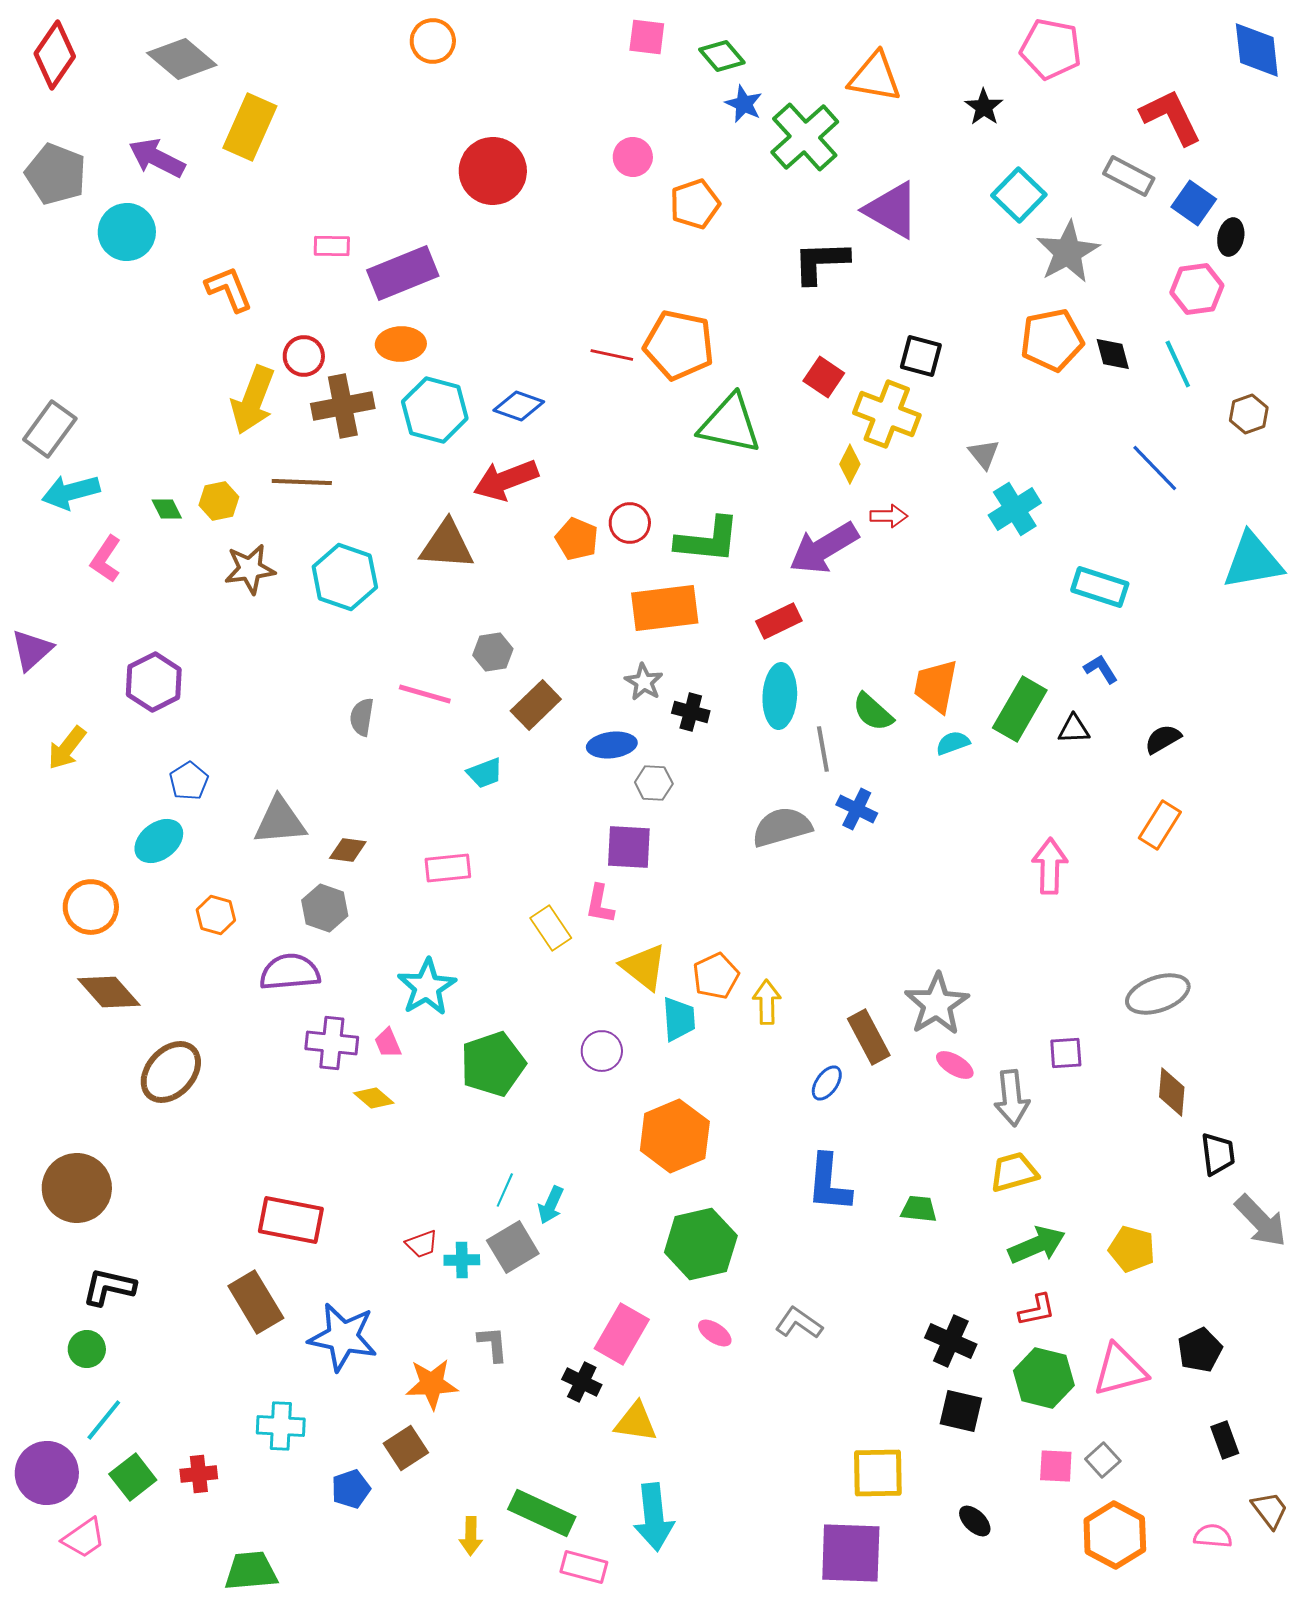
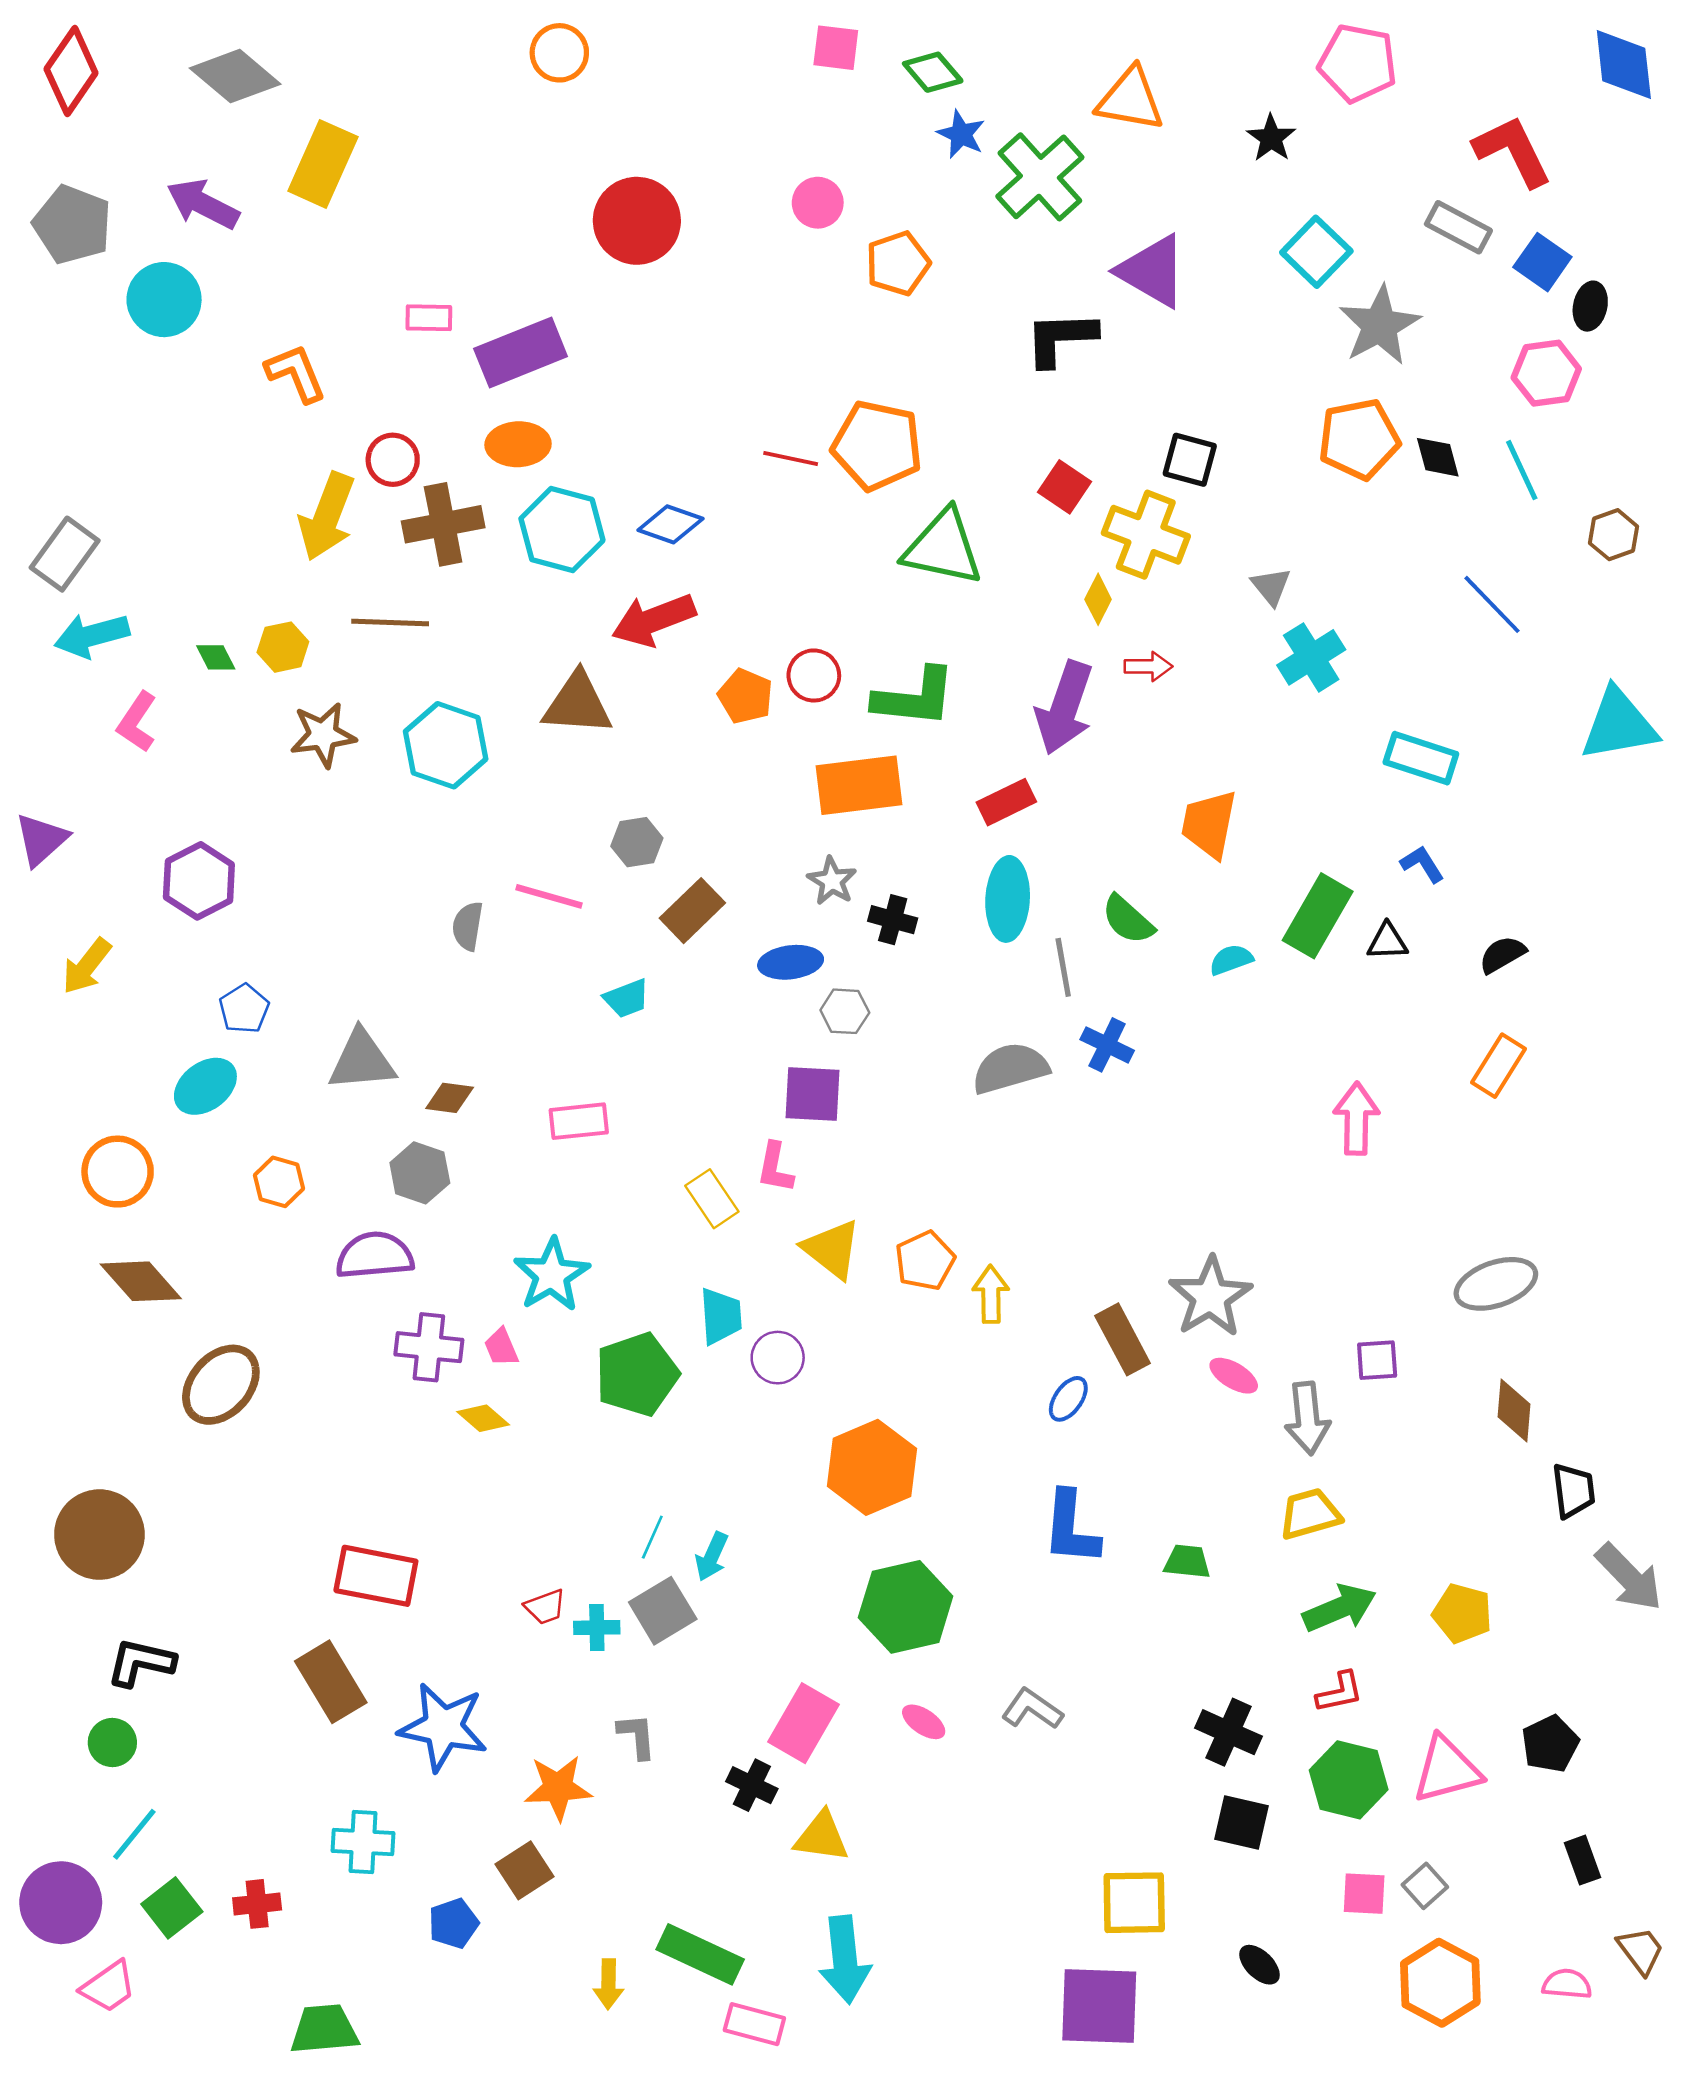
purple arrow: (824, 548) -> (1064, 708), turned -40
orange trapezoid: (936, 686) -> (1209, 824), moved
cyan trapezoid: (679, 1019) -> (721, 1316), moved

